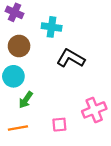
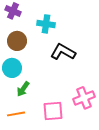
pink square: (59, 125) -> (53, 111), size x1.5

